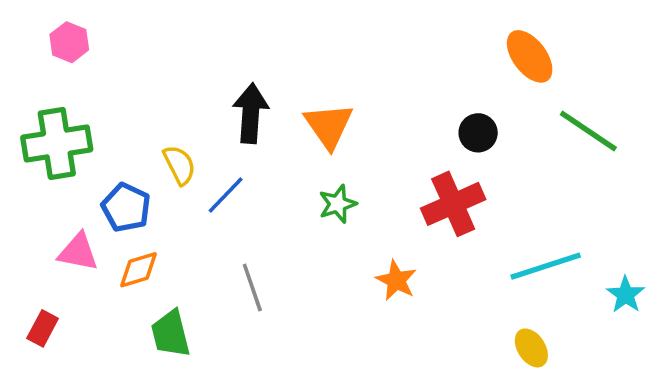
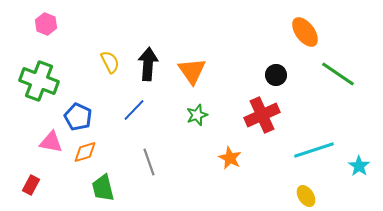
green cross: (57, 144) -> (39, 81), turned 30
yellow semicircle: (179, 165) -> (110, 62), moved

